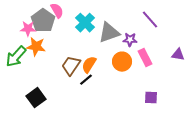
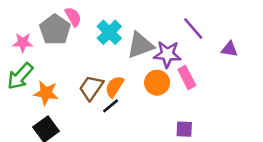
pink star: (28, 29) -> (23, 43), moved
purple star: (130, 40) -> (167, 54), size x1.5
orange star: (36, 47) -> (46, 93), moved
purple triangle: (178, 55) -> (229, 49), moved
purple square: (151, 98) -> (184, 129), moved

